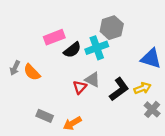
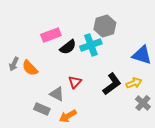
gray triangle: (93, 80) -> (57, 94), moved

